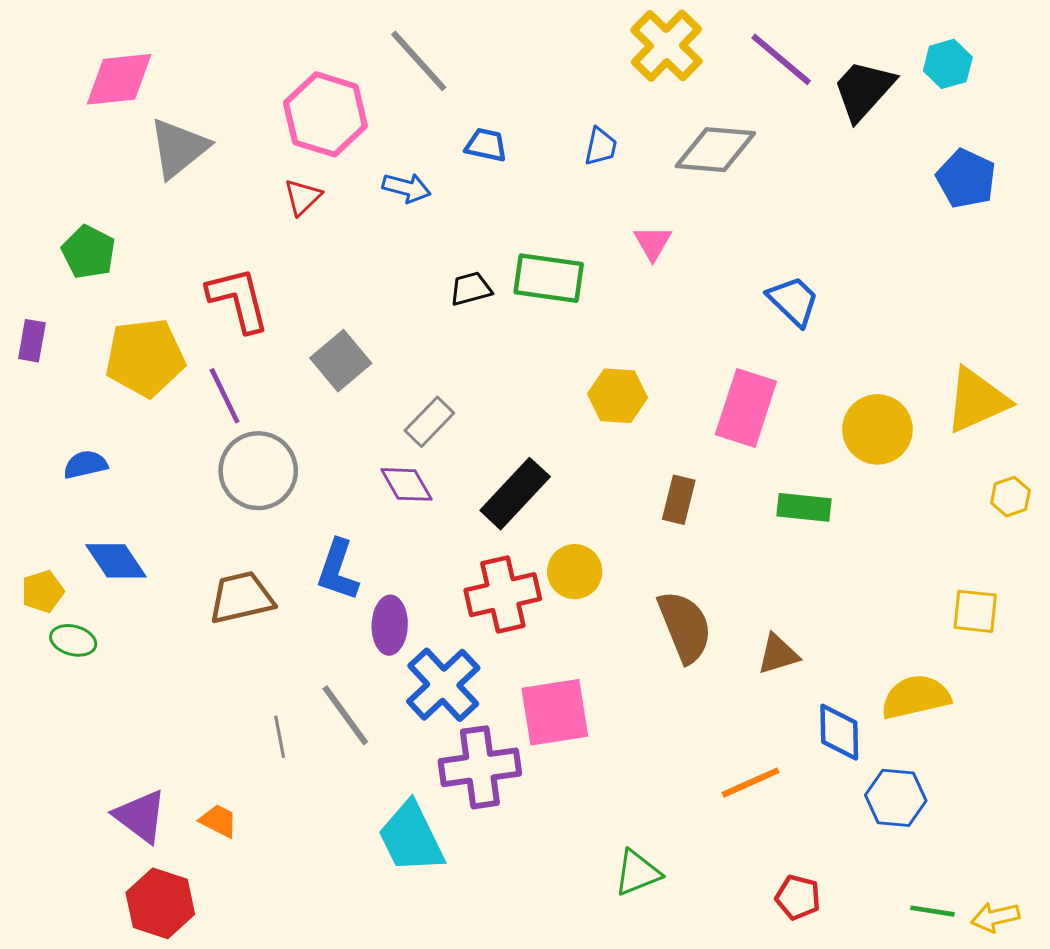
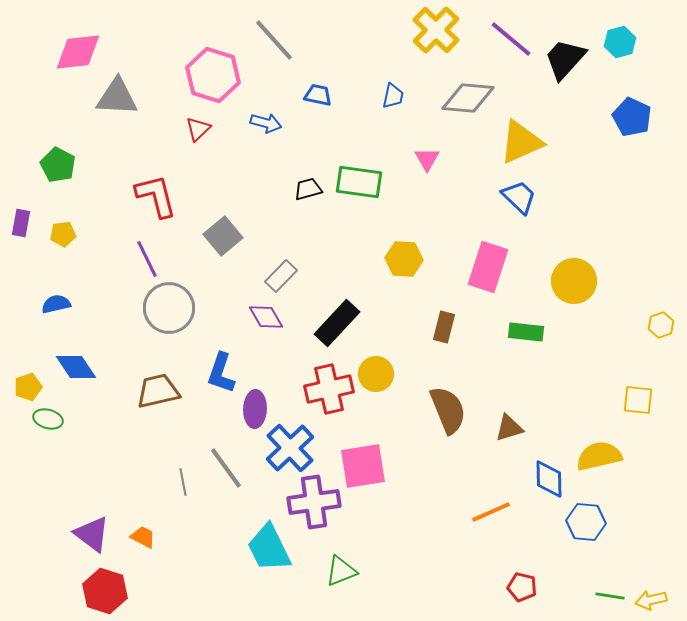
gray triangle: (179, 148) -> (117, 97), turned 42
yellow pentagon: (145, 358) -> (63, 234), moved, size x0.5
yellow triangle: (977, 400) -> (521, 142), moved
green triangle: (637, 873) -> (341, 571), moved

